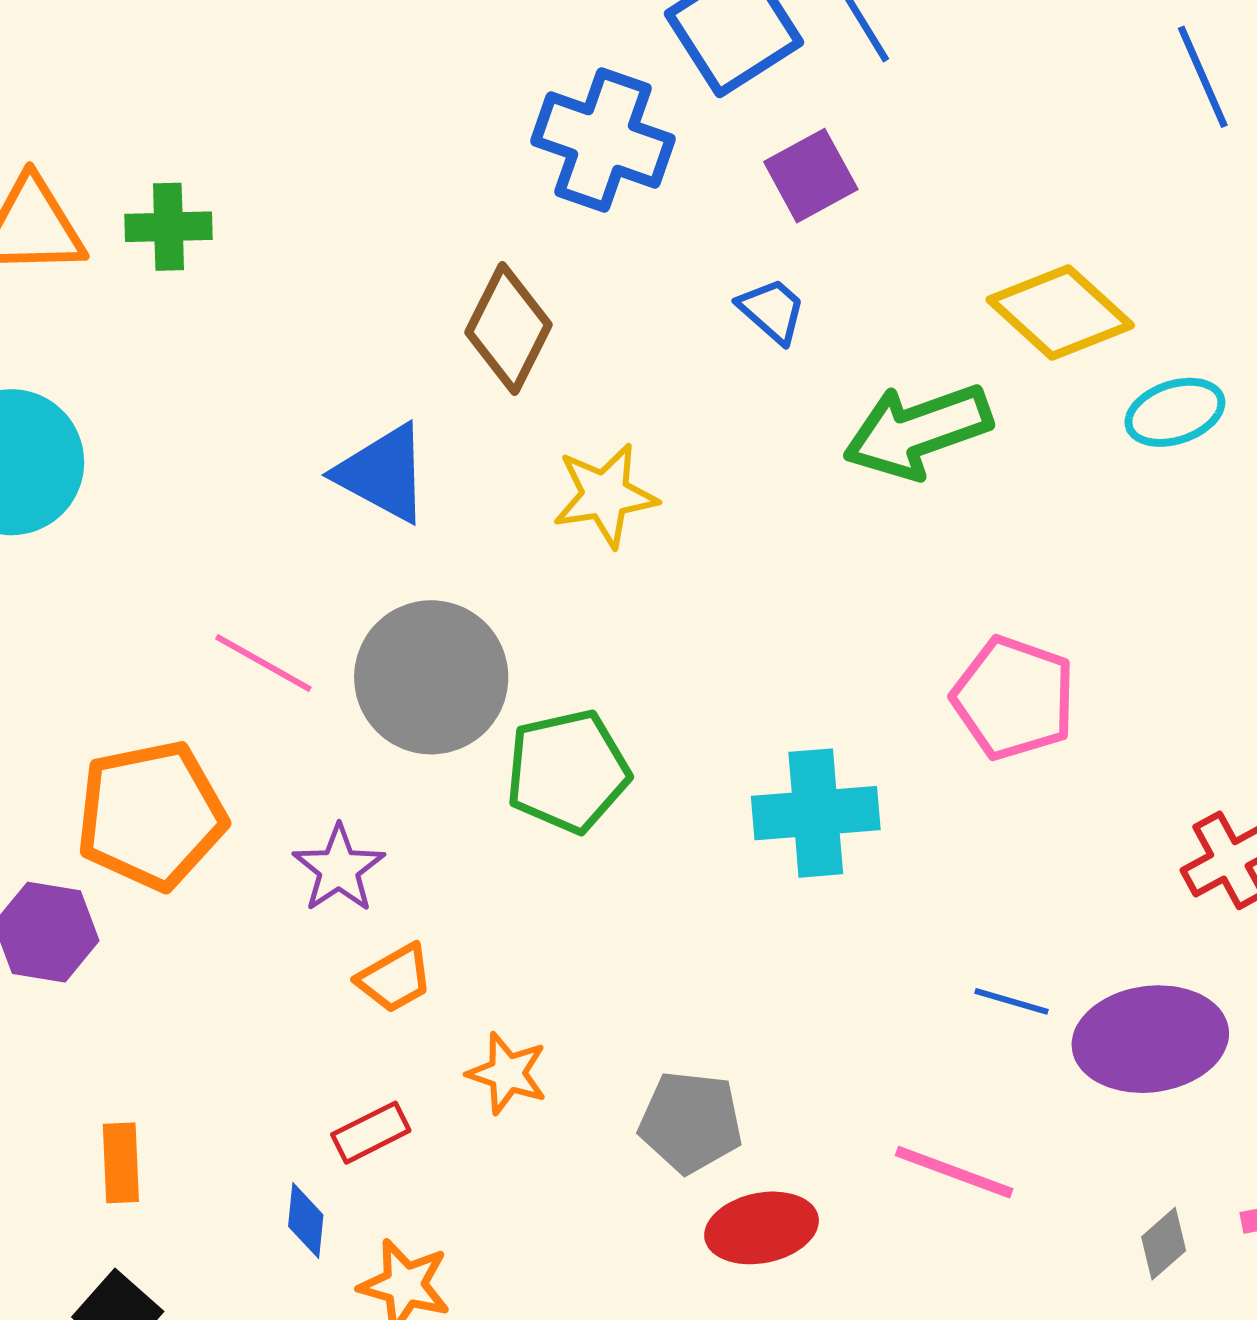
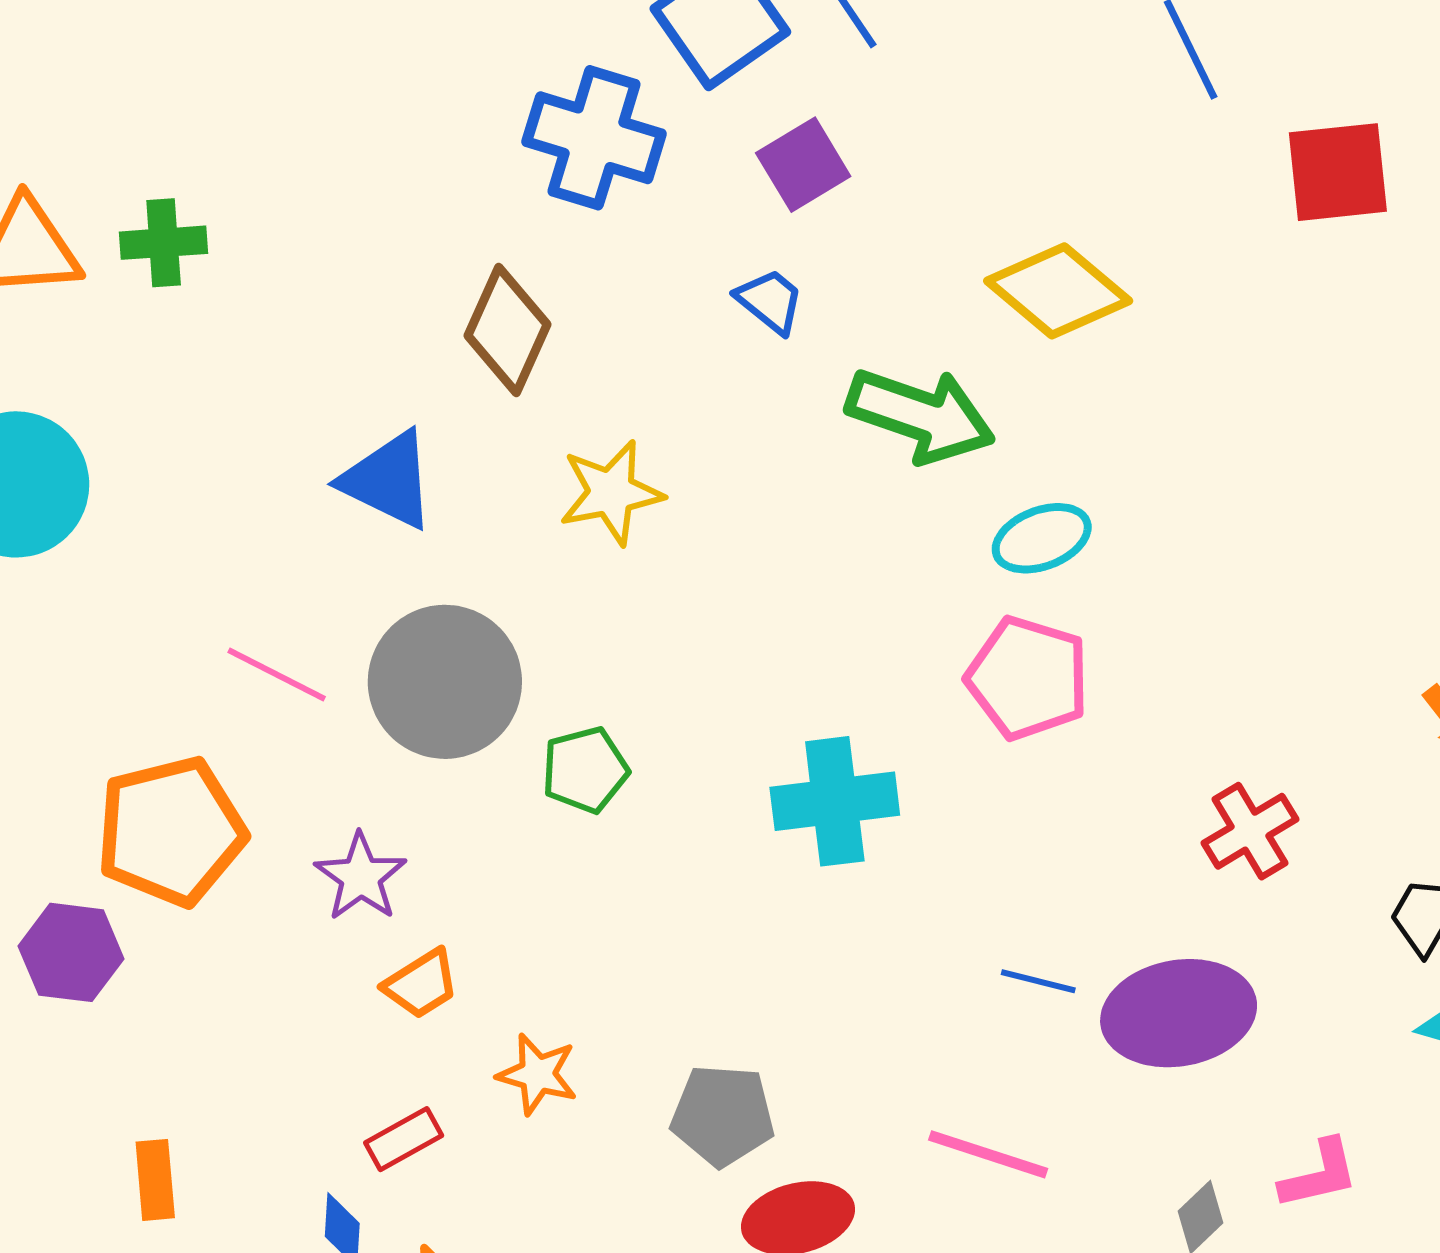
cyan ellipse: (1175, 412) -> (1042, 538), moved
green arrow: (918, 431) -> (921, 415), turned -139
green pentagon: (568, 771) -> (585, 770), size x0.7

